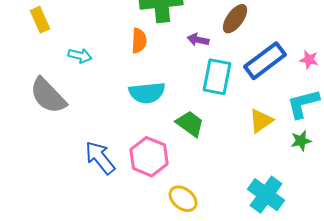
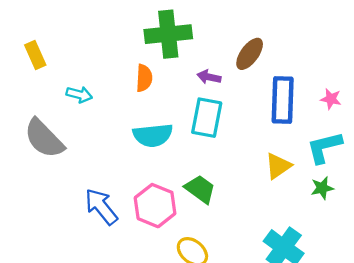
blue rectangle: (265, 61) -> (283, 100), turned -51
cyan rectangle: (217, 77) -> (207, 118), moved
green trapezoid: (190, 124) -> (200, 189), moved

